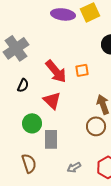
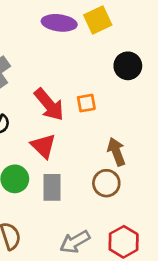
gray rectangle: (51, 139) -> (52, 187), moved
gray arrow: (74, 167) -> (75, 242), size x1.5

